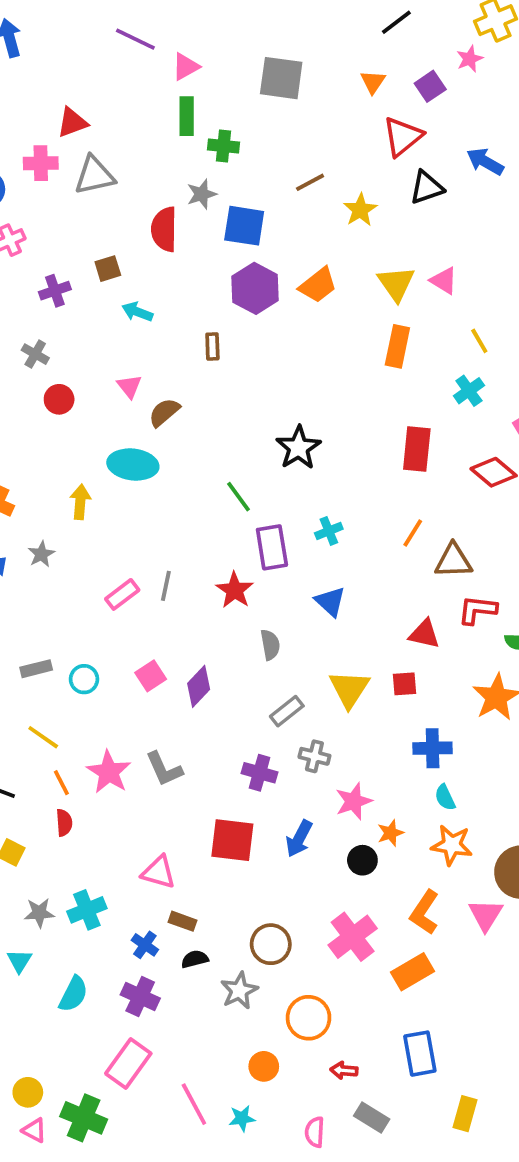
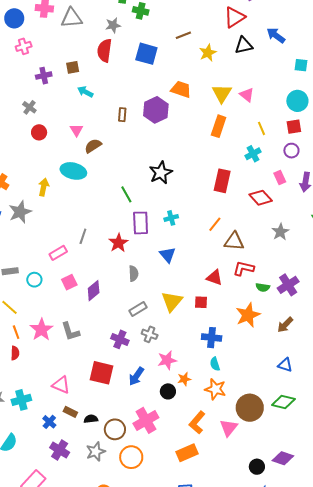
gray star: (202, 194) -> (113, 25), moved
orange trapezoid: (318, 285) -> (181, 89), turned -130
purple hexagon: (255, 288) -> (156, 110), moved
gray star: (41, 554) -> (20, 212), size x1.6
pink rectangle: (122, 594) -> (58, 253), moved
pink cross: (353, 937) -> (146, 420), moved
black semicircle: (195, 959) -> (91, 419), moved
purple cross: (140, 996) -> (60, 450), moved
orange circle: (309, 1018) -> (131, 457), moved

